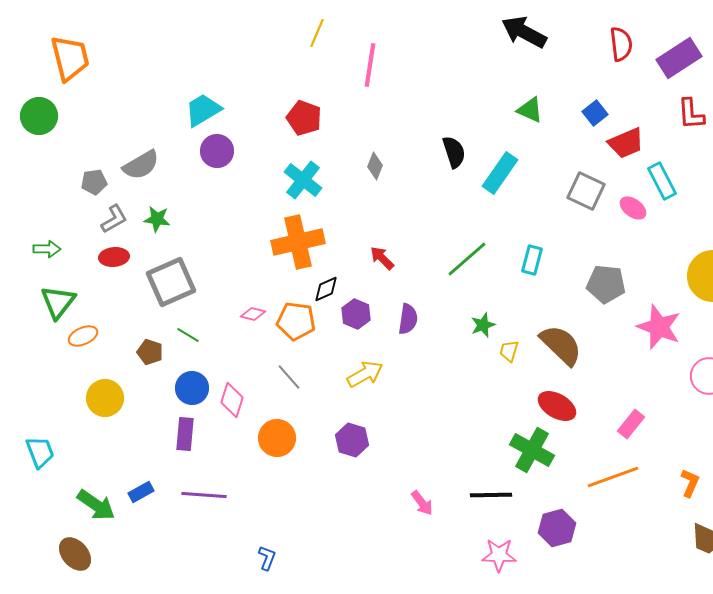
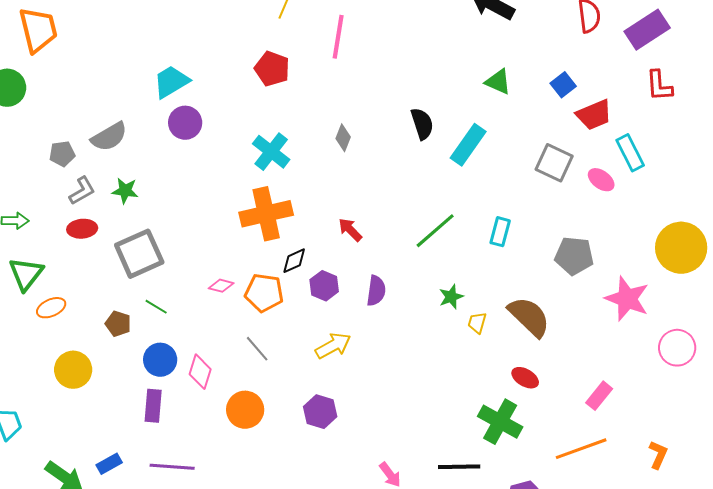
red pentagon: (304, 118) -> (272, 69), moved
red ellipse: (557, 406) -> (525, 378), size x0.7

